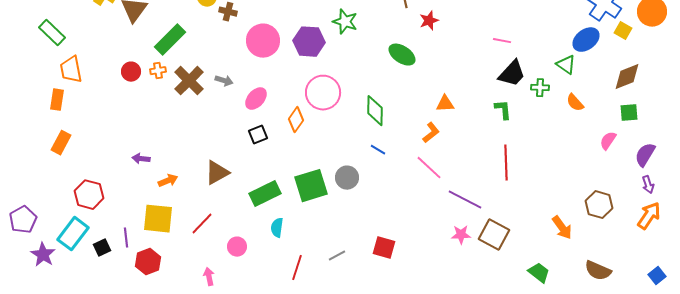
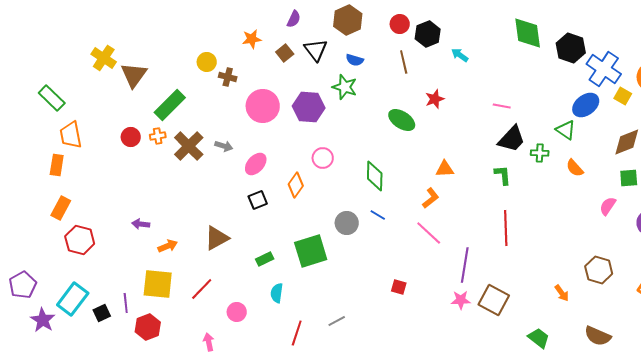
red star: (429, 21) -> (435, 99), moved
pink circle: (323, 93) -> (323, 158), size x0.6
gray circle: (347, 178) -> (347, 223), moved
green rectangle: (265, 194) -> (265, 259), size x0.6
red hexagon: (89, 195) -> (80, 240), moved
purple line: (465, 200) -> (465, 265), turned 72
orange arrow: (562, 228) -> (562, 293), size x0.7
red square: (384, 248) -> (399, 287), moved, size x0.7

